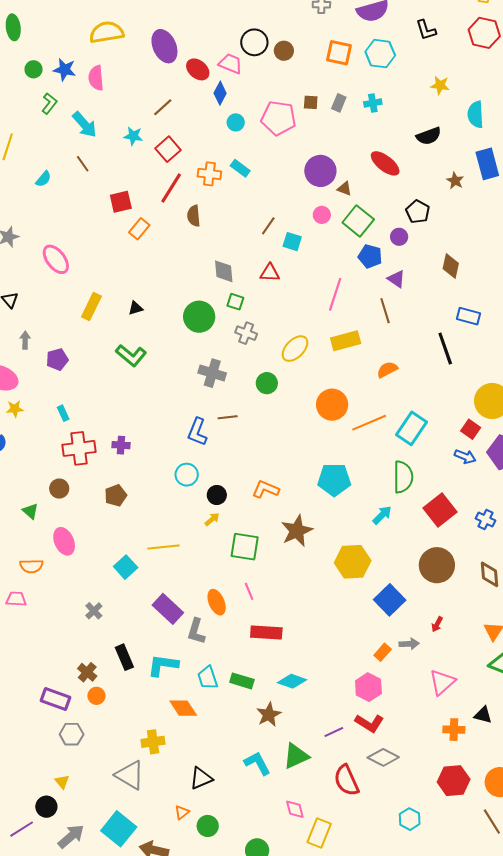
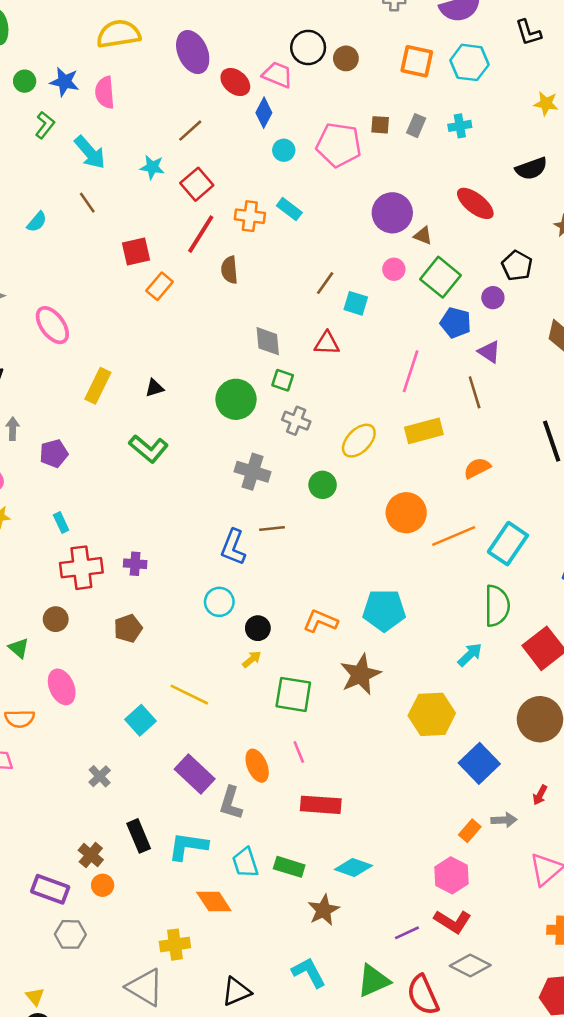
cyan pentagon: (334, 480) -> (384, 610), moved
yellow line: (164, 547) -> (189, 695), turned 32
green triangle: (296, 756) -> (373, 981), moved
yellow triangle: (62, 782) -> (35, 997), moved

